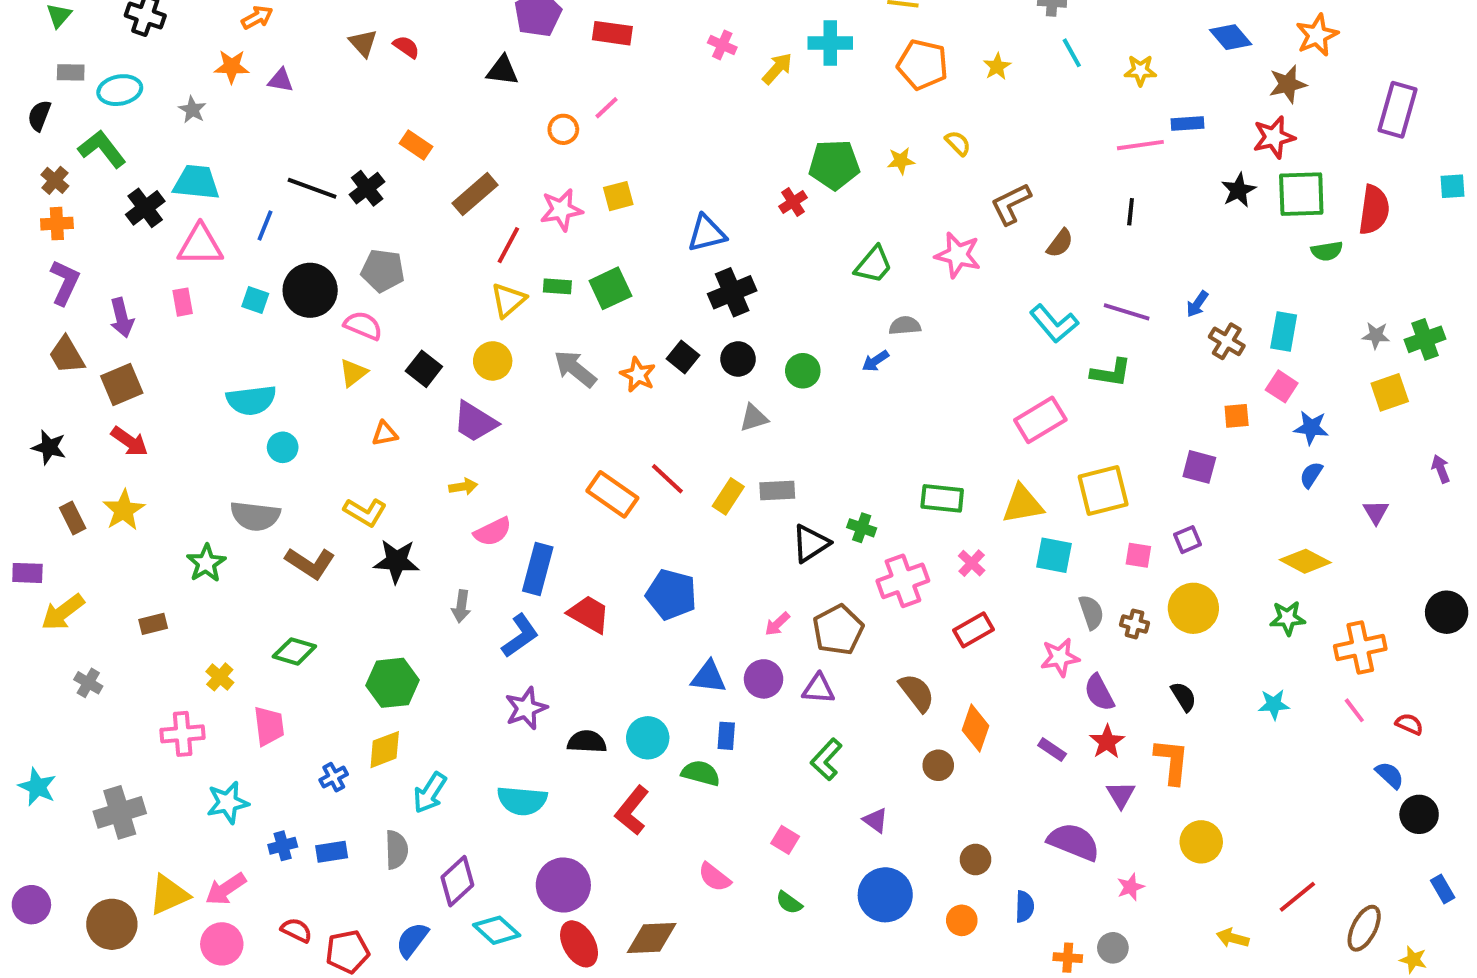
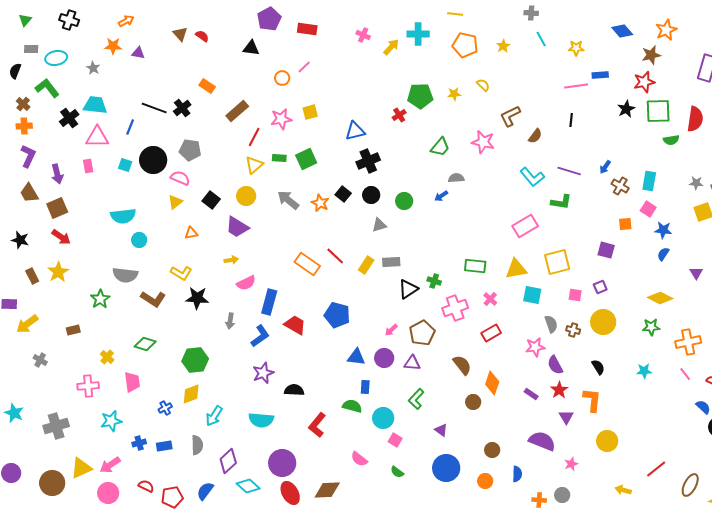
cyan circle: (648, 738) -> (383, 418), moved

